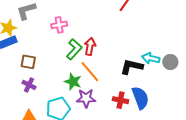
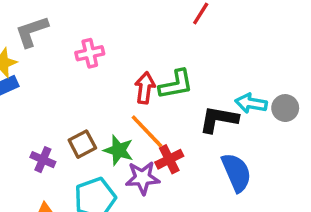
green L-shape: (74, 49) -> (176, 84), moved, turned 40
brown square: (28, 62) -> (82, 144), moved, turned -35
red cross: (121, 100) -> (169, 159), moved, turned -35

